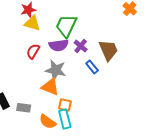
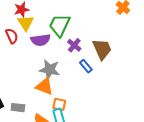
yellow triangle: (32, 23) -> (26, 23), turned 42
purple semicircle: (59, 45) -> (41, 40), moved
red semicircle: (33, 51) -> (12, 36), moved, turned 126

